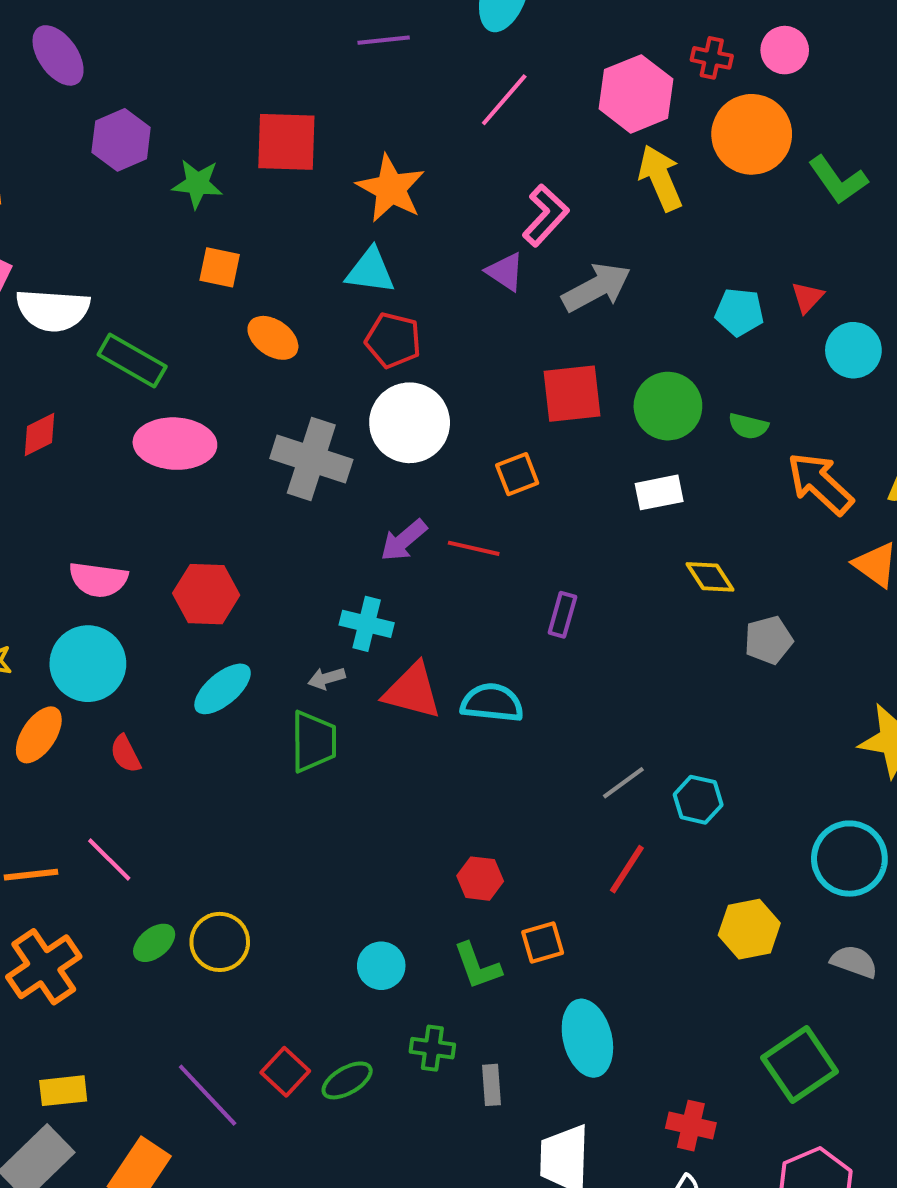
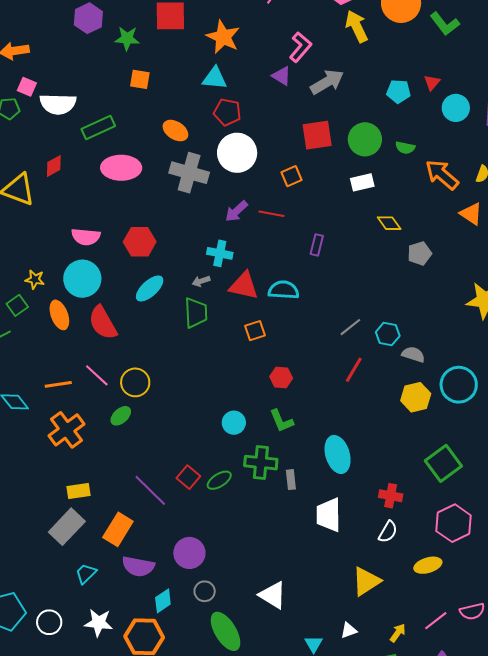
orange ellipse: (273, 338) -> (175, 131), moved
green rectangle: (132, 361) -> (98, 127), turned -52
orange ellipse: (39, 735) -> (59, 315), turned -52
red semicircle: (125, 754) -> (103, 323), size x1.8
cyan circle: (849, 859) -> (459, 385), moved
yellow circle: (220, 942) -> (135, 382), moved
orange square: (543, 943) -> (255, 331), moved
gray semicircle: (854, 962) -> (413, 354), moved
green cross: (432, 1048) -> (261, 463), size x1.5

